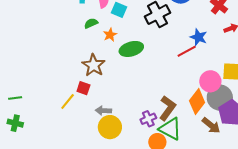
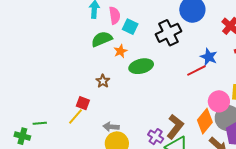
green semicircle: (91, 23) -> (102, 39), size x1.5
brown star: (94, 65) -> (103, 81), size x0.6
red square: (83, 88) -> (83, 103), moved
green line: (15, 98) -> (40, 123), moved
purple cross: (148, 119) -> (156, 137), turned -35

